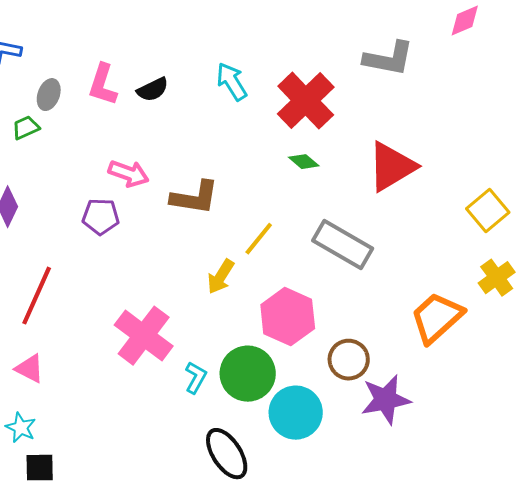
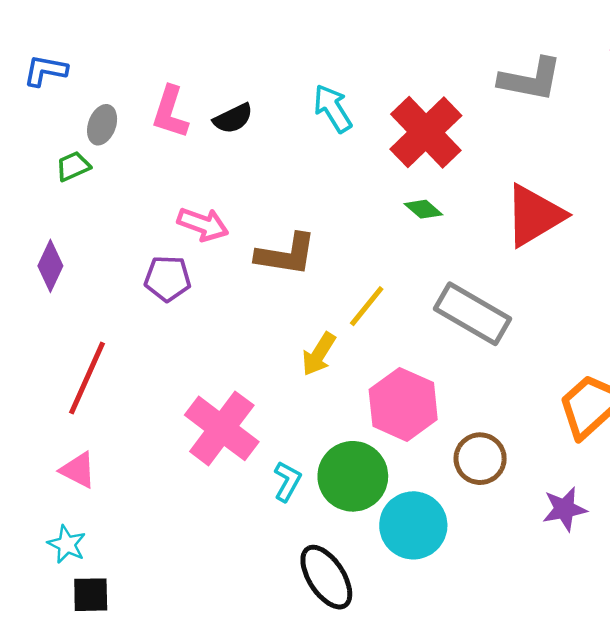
purple star: (386, 400) -> (564, 509), moved, size x0.7

